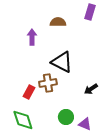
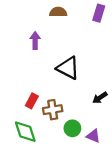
brown semicircle: (58, 22) -> (58, 12), moved
brown cross: (48, 83) -> (53, 110), moved

